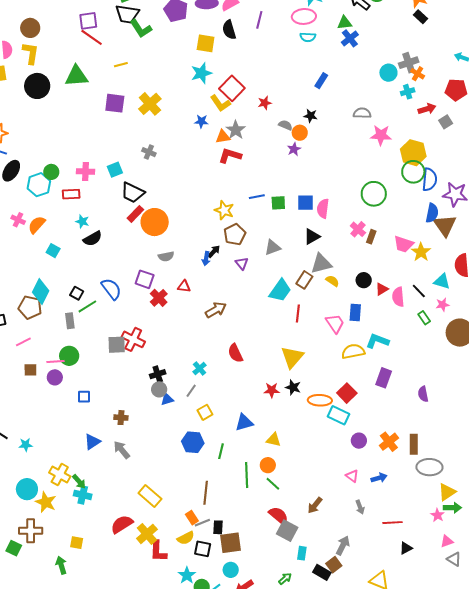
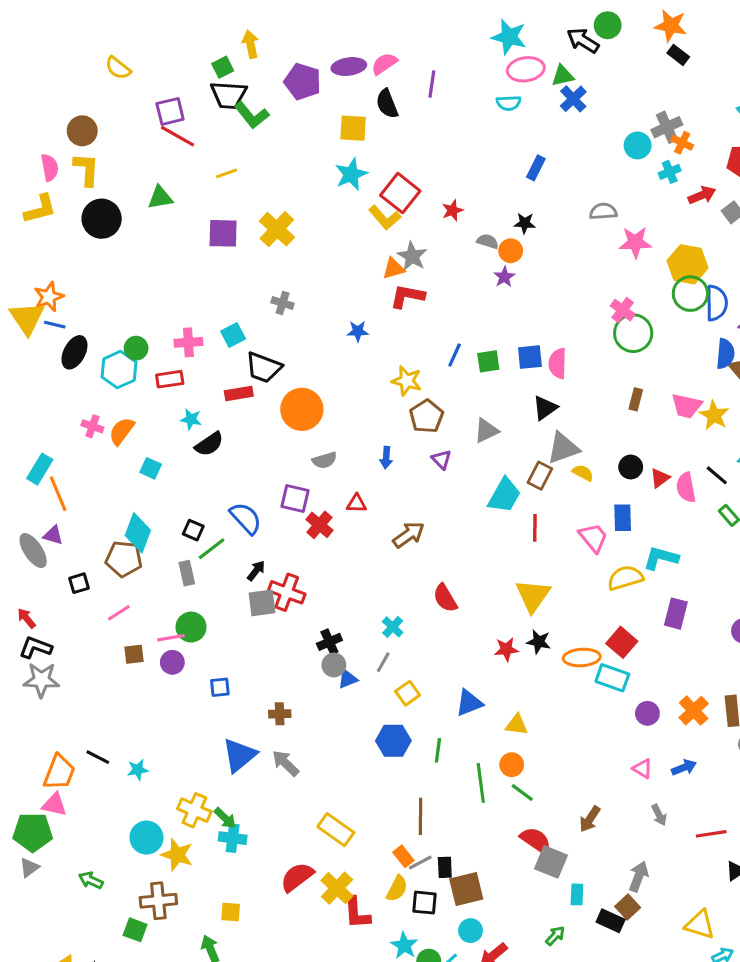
pink ellipse: (304, 16) -> (526, 69), moved
green triangle: (76, 76) -> (160, 198), size x0.7
blue star: (201, 121) -> (358, 331), moved
blue line: (257, 197) -> (455, 355), turned -49
red rectangle: (135, 214) -> (239, 393), moved, turned 42
pink cross: (358, 229) -> (623, 310), moved
black arrow: (214, 251) -> (256, 571), moved
blue triangle: (92, 442) -> (239, 755), size x1.4
yellow semicircle: (186, 538) -> (397, 889), turned -30

